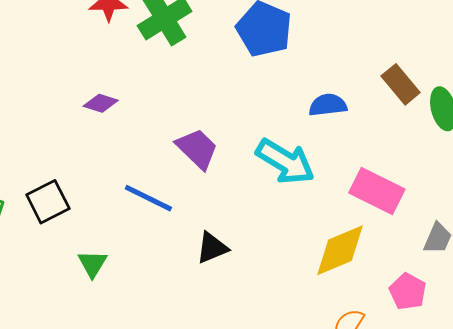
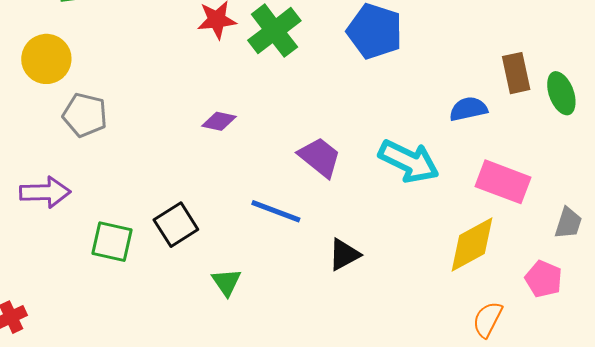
brown rectangle: (401, 84) -> (516, 73), turned 33
blue semicircle: (328, 105) -> (468, 109), moved

